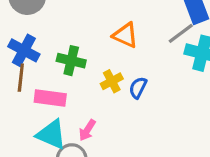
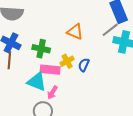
pink rectangle: (50, 98) -> (50, 70), moved
cyan triangle: (51, 134) -> (37, 82), moved

